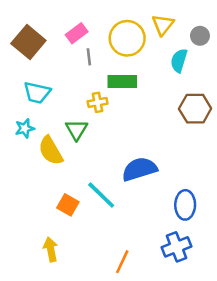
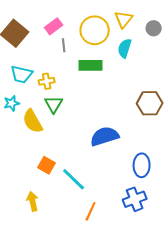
cyan semicircle: (179, 60) -> (125, 48), moved
yellow cross: (98, 102) -> (47, 81), moved
brown hexagon: (195, 109) -> (150, 103), moved
cyan line: (101, 195) -> (74, 179), moved

